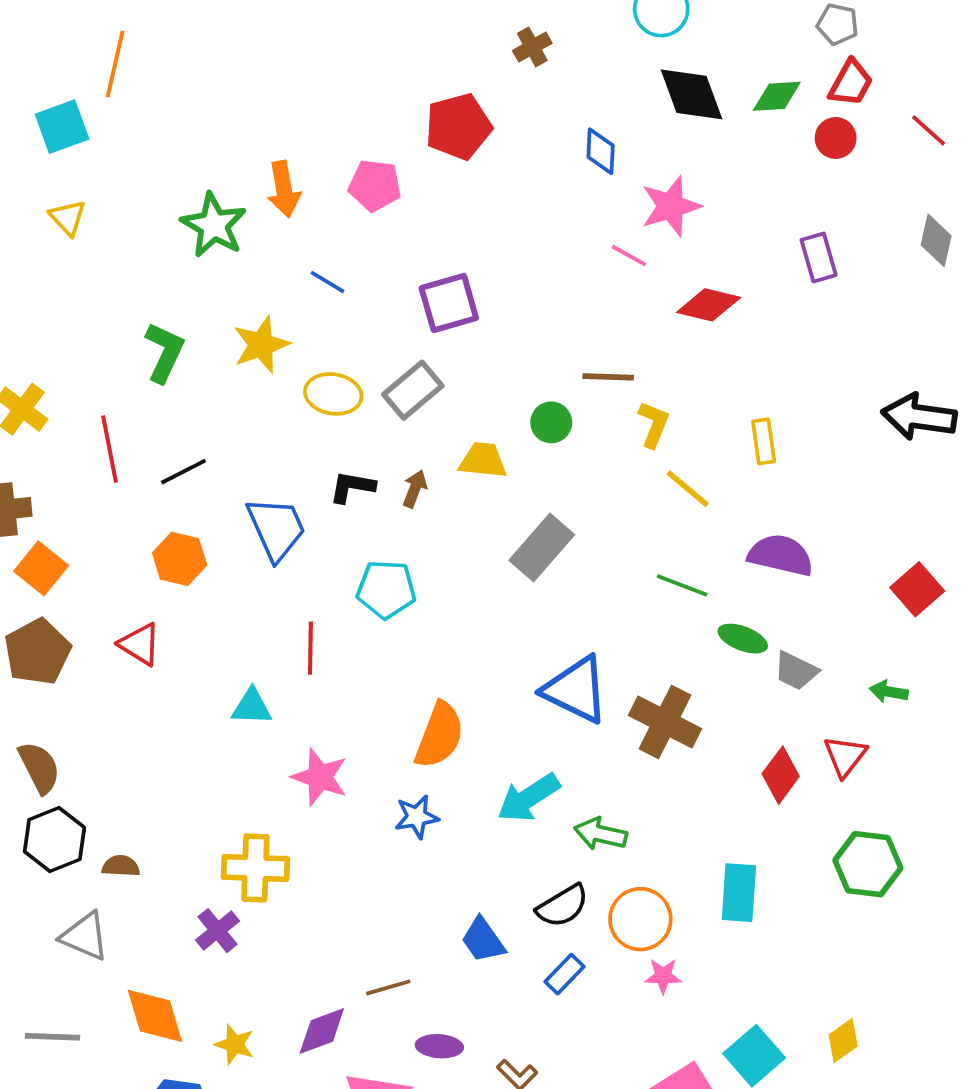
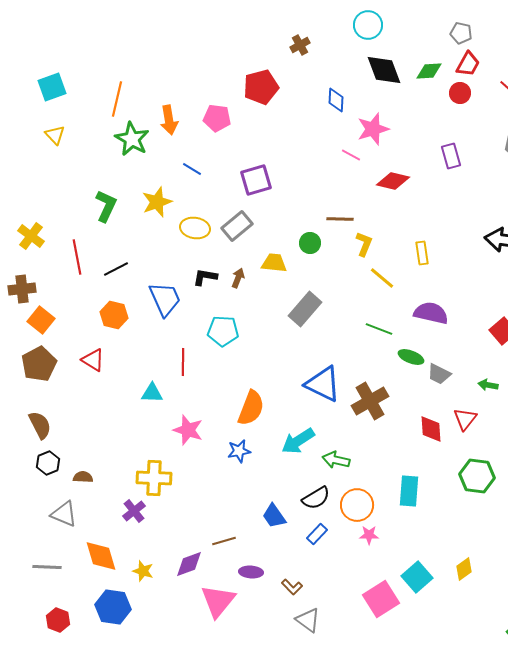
orange line: (115, 64) -> (117, 99), moved
brown cross: (665, 722) -> (370, 401), turned 33
red diamond: (781, 775) -> (431, 429), turned -40
black hexagon: (54, 840) -> (48, 463), size x0.7

